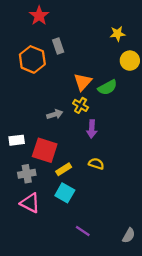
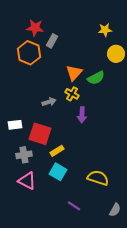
red star: (39, 16) -> (35, 28), moved, turned -30
gray rectangle: (58, 46) -> (52, 41), turned 48
yellow semicircle: (96, 164) -> (98, 178), moved, size x1.5

